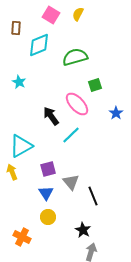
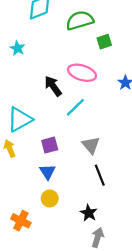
green square: (95, 85) -> (104, 42), moved
pink ellipse: (77, 104) -> (82, 73), turned -30
gray triangle: (71, 182) -> (91, 145), moved

